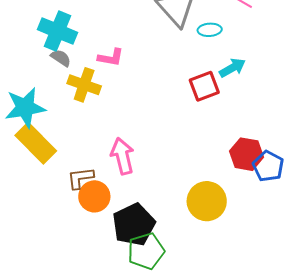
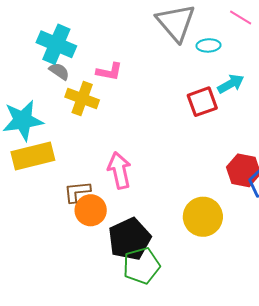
yellow rectangle: (36, 143) -> (33, 156), turned -60

